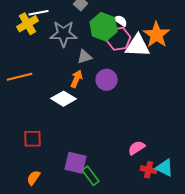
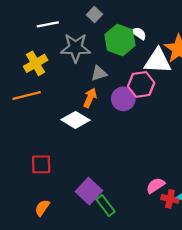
yellow cross: (28, 24) -> (36, 63), moved
pink hexagon: (118, 39) -> (141, 84), moved
pink semicircle: (136, 148) -> (156, 186), moved
purple square: (76, 163) -> (89, 191), turned 30

